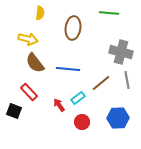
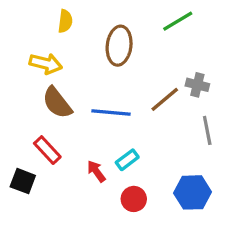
green line: (109, 13) -> (178, 21), turned -36
gray cross: (121, 52) -> (197, 85), size x0.6
brown line: (101, 83) -> (165, 99), moved

